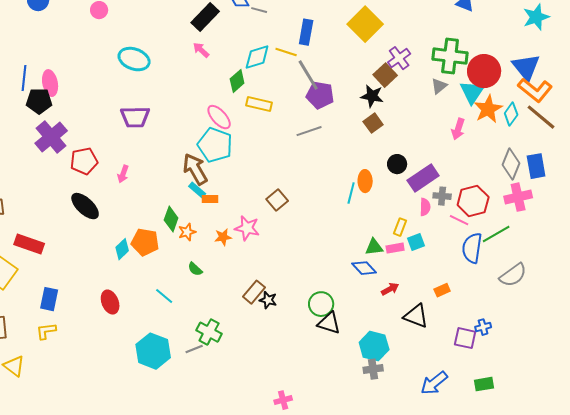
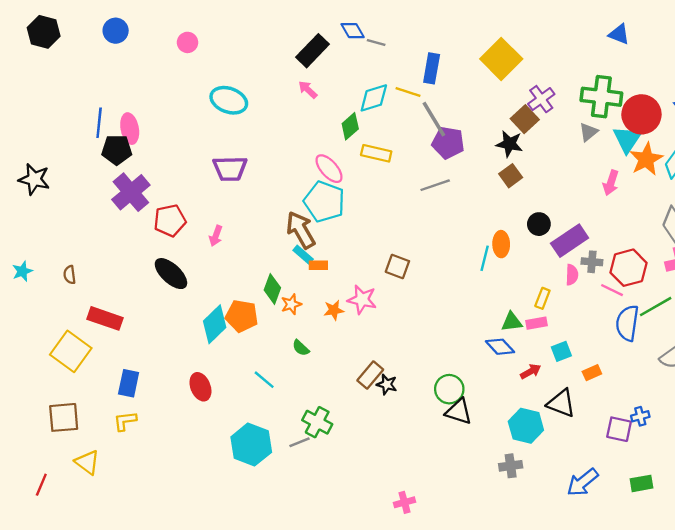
brown square: (277, 200) -> (397, 266), turned -30
cyan square: (416, 242) -> (561, 351), moved
cyan diamond: (122, 249) -> (215, 324), size x1.5
cyan hexagon: (374, 346) -> (526, 426), moved

